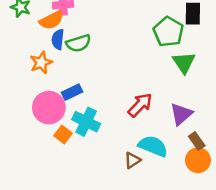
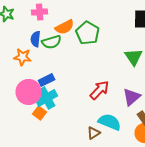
orange semicircle: (51, 20) -> (65, 27), moved
green pentagon: (168, 32) -> (88, 33), moved
orange star: (41, 63) -> (23, 57), turned 30
cyan cross: (86, 122) -> (47, 98), moved, turned 35

